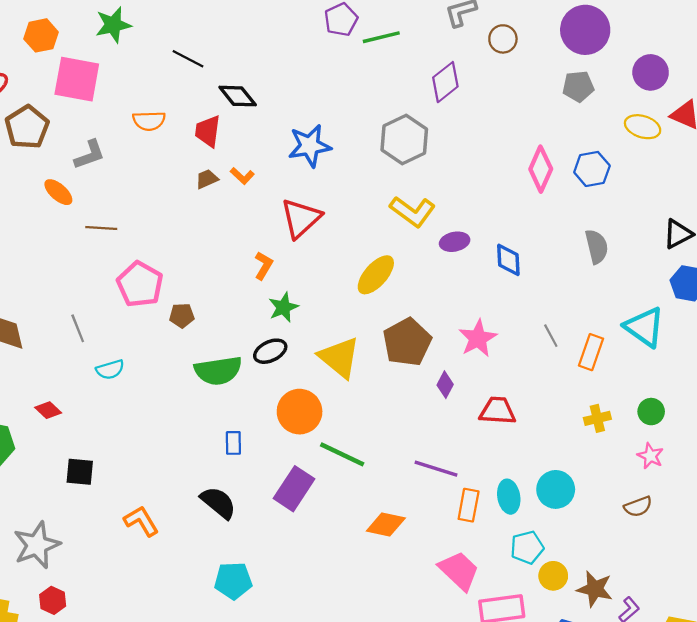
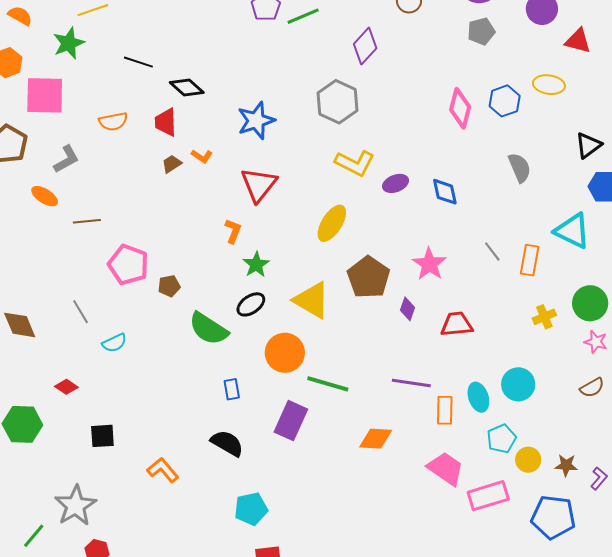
yellow ellipse: (643, 127) -> (549, 85), moved
green semicircle: (218, 371) -> (208, 329), turned 51
green circle: (651, 412) -> (590, 303), size x1.5
brown star: (595, 589) -> (566, 465), size x0.7

